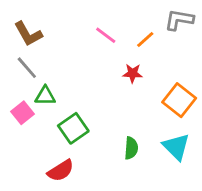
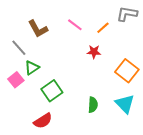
brown L-shape: (28, 34) -> (38, 29), moved
green triangle: (45, 96) -> (32, 68), turned -35

